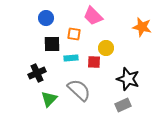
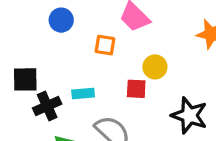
black square: (52, 44) -> (25, 79), moved
cyan rectangle: (71, 58) -> (83, 94), moved

